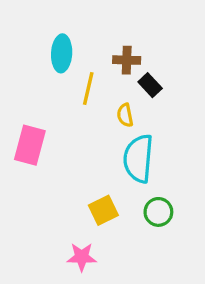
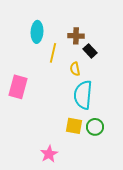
yellow square: (103, 210) -> (74, 126), moved, turned 36
pink star: (82, 257) -> (49, 154), turned -30

